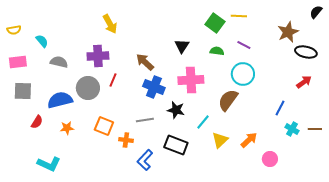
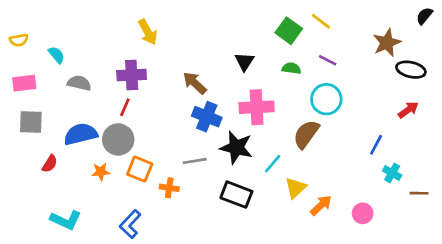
yellow line: (239, 16) -> (321, 21), turned 35
red line: (113, 80) -> (125, 107), moved
gray circle: (88, 88) -> (118, 139), moved
black star: (176, 110) -> (236, 148), size x1.4
orange star: (67, 128) -> (101, 172), moved
brown line: (315, 129) -> (419, 193), moved
orange arrow: (249, 140) -> (321, 205), moved
blue L-shape: (145, 160) -> (130, 224), moved

